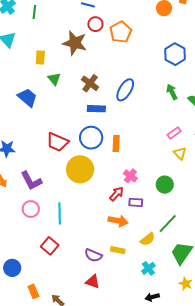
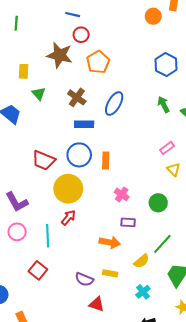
orange pentagon: (121, 32) -> (98, 62), moved
red arrow: (117, 194) -> (68, 218), moved
red triangle: (93, 282) -> (97, 304), moved

